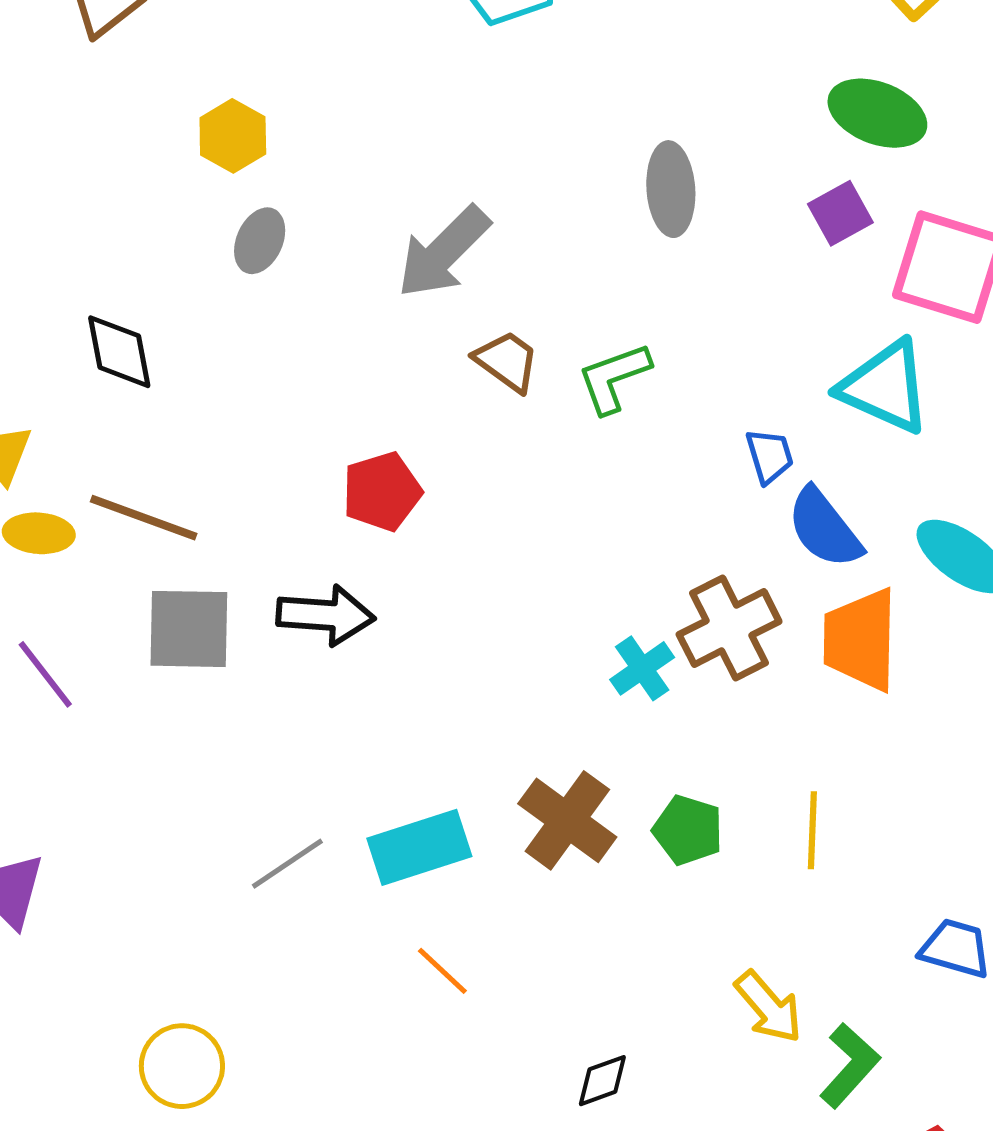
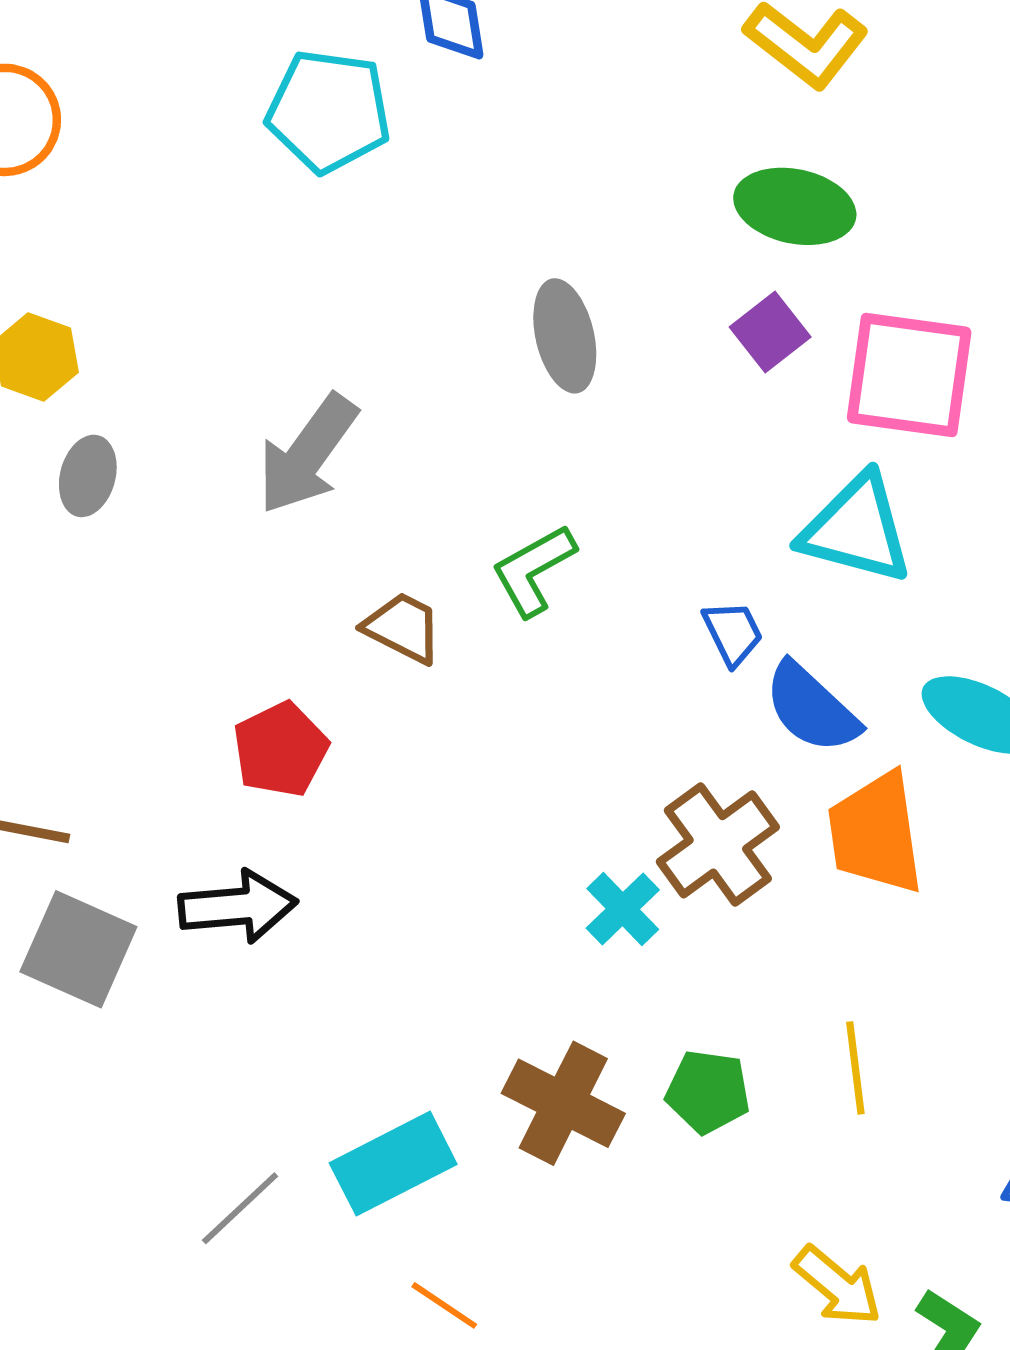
brown trapezoid: (507, 361) -> (403, 628), moved
gray square: (189, 629) -> (78, 949), turned 32

